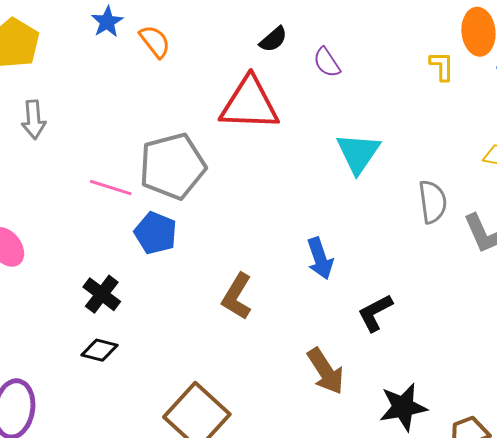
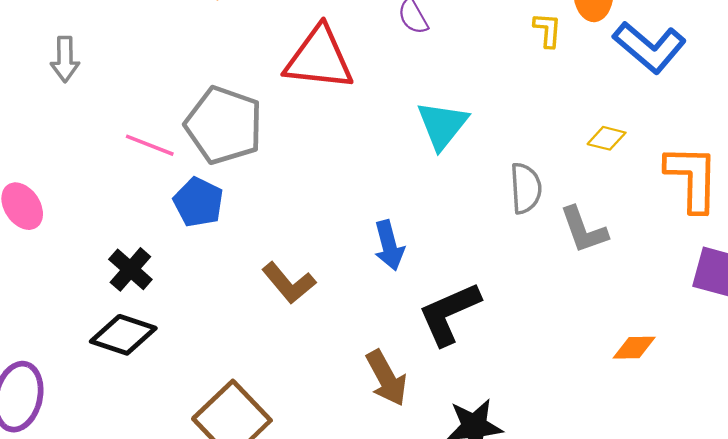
gray pentagon: (173, 166) -> (224, 125), turned 30
brown L-shape: (237, 296) -> (289, 283), turned -75
black L-shape: (375, 313) -> (449, 314), size x1.5
black diamond: (100, 350) -> (123, 335), size x1.5

